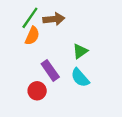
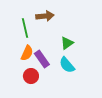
green line: (30, 18) -> (25, 28), moved, turned -48
orange semicircle: (32, 36) -> (27, 53), moved

